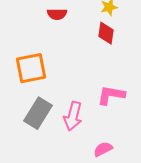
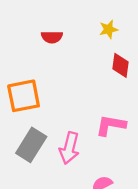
red diamond: (106, 33) -> (121, 65), moved

